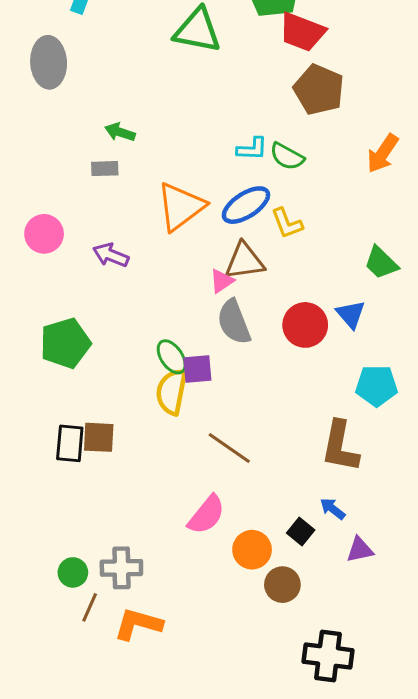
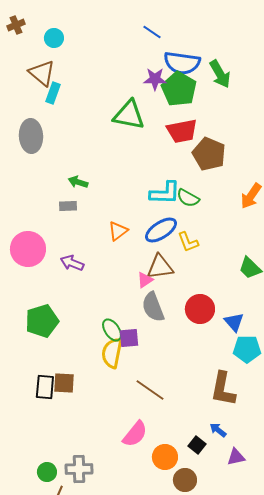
red trapezoid: (302, 32) -> (182, 131), moved, turned -32
cyan L-shape: (252, 149) -> (165, 193), size x1.5
orange triangle: (181, 207) -> (118, 231), size x0.6
pink circle: (44, 234) -> (28, 249), size x1.4
blue triangle: (351, 314) -> (234, 322), moved

